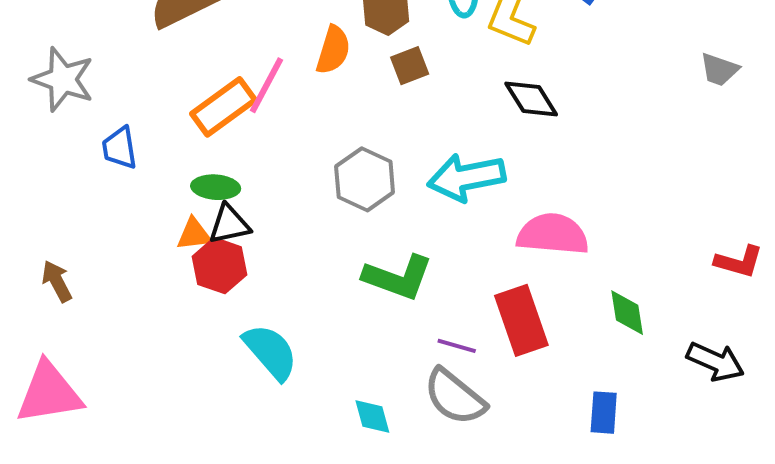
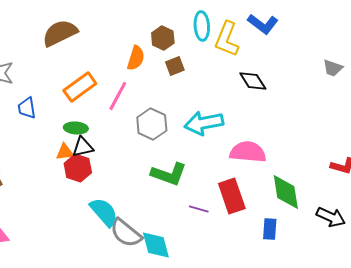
pink line: (267, 85) -> (118, 96), moved
black diamond: (531, 99) -> (253, 81), moved
green diamond: (627, 313) -> (286, 192), size x1.5
gray semicircle: (455, 397) -> (126, 233), moved
blue rectangle: (604, 413) -> (270, 229), moved
cyan diamond: (372, 416) -> (156, 245), size x1.5

